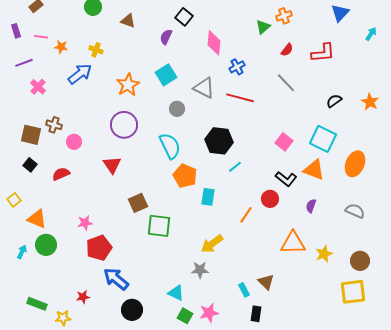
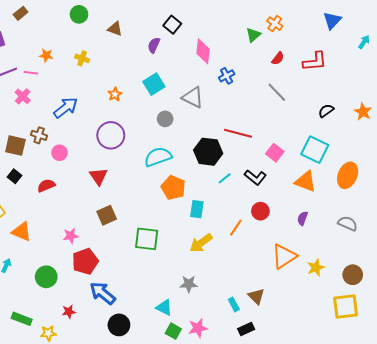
orange cross: (284, 16) -> (275, 24), turned -35
pink line: (41, 37) -> (31, 73), moved
blue arrow: (80, 74) -> (66, 108), moved
orange star: (128, 85) -> (115, 94), size x0.6
red line: (240, 98) -> (238, 133), moved
cyan semicircle: (170, 146) -> (158, 157), turned -84
black L-shape: (286, 179) -> (255, 177), moved
brown square: (138, 203) -> (107, 215), moved
orange triangle: (293, 243) -> (284, 256), turned -32
yellow arrow: (212, 244) -> (201, 243), moved
green circle: (46, 245) -> (46, 277), moved
black rectangle: (256, 314) -> (246, 329), turned 56

